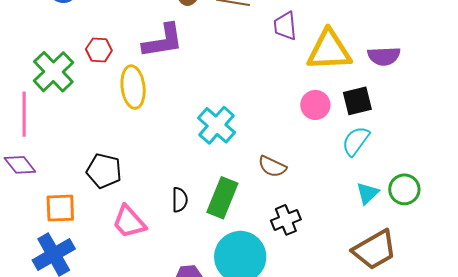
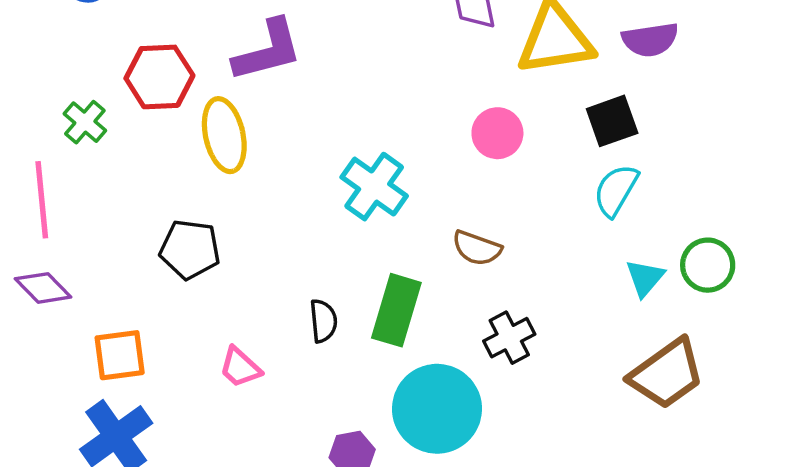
red hexagon: (99, 50) -> (159, 77), size x1.5
green cross: (53, 72) -> (85, 122), size x0.6
pink circle: (315, 105) -> (497, 133), moved
black pentagon: (104, 171) -> (190, 249), moved
pink trapezoid: (129, 222) -> (240, 367), size x0.7

